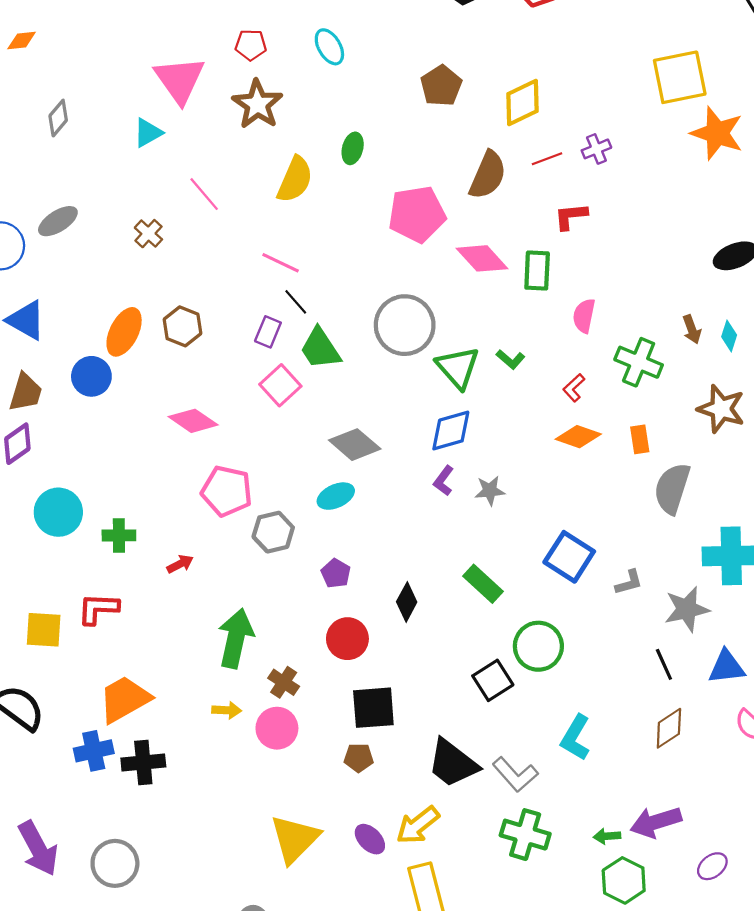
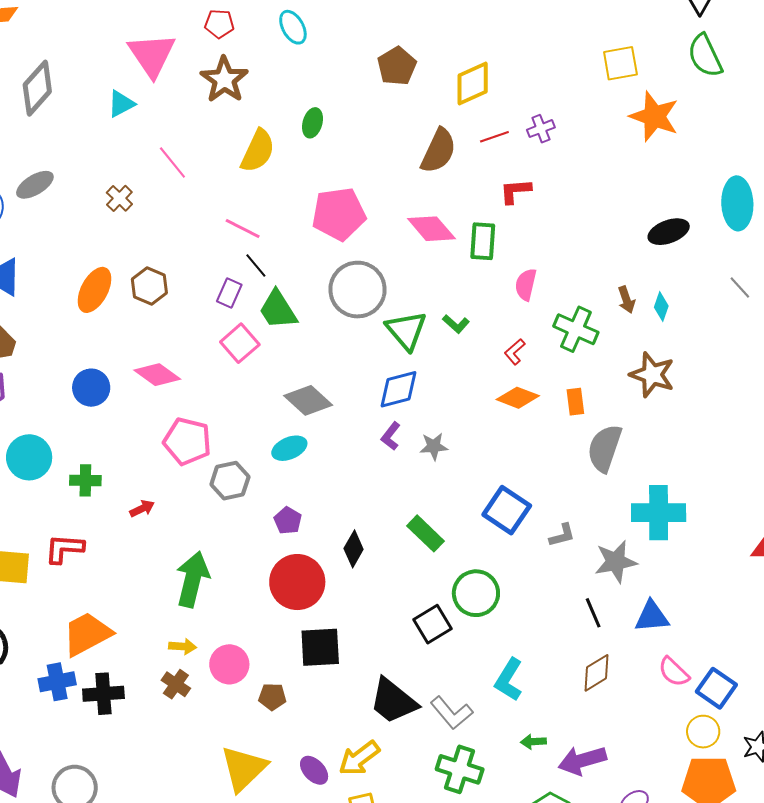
yellow square: (680, 77) -> (620, 63), size x0.7
gray diamond: (58, 118) -> (37, 88), size x1.6
pink pentagon: (417, 214) -> (339, 214), moved
blue circle: (91, 376) -> (91, 388), moved
red circle: (347, 639) -> (297, 582), size x1.4
brown cross: (284, 682) -> (176, 684), moved
brown pentagon: (359, 758) -> (272, 697), moved
green arrow: (607, 836) -> (533, 742), moved

